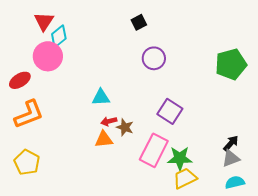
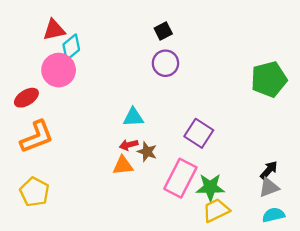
red triangle: (44, 21) -> (54, 30), turned 45
purple circle: (154, 58) -> (165, 63), moved
cyan triangle: (101, 97) -> (133, 117), moved

